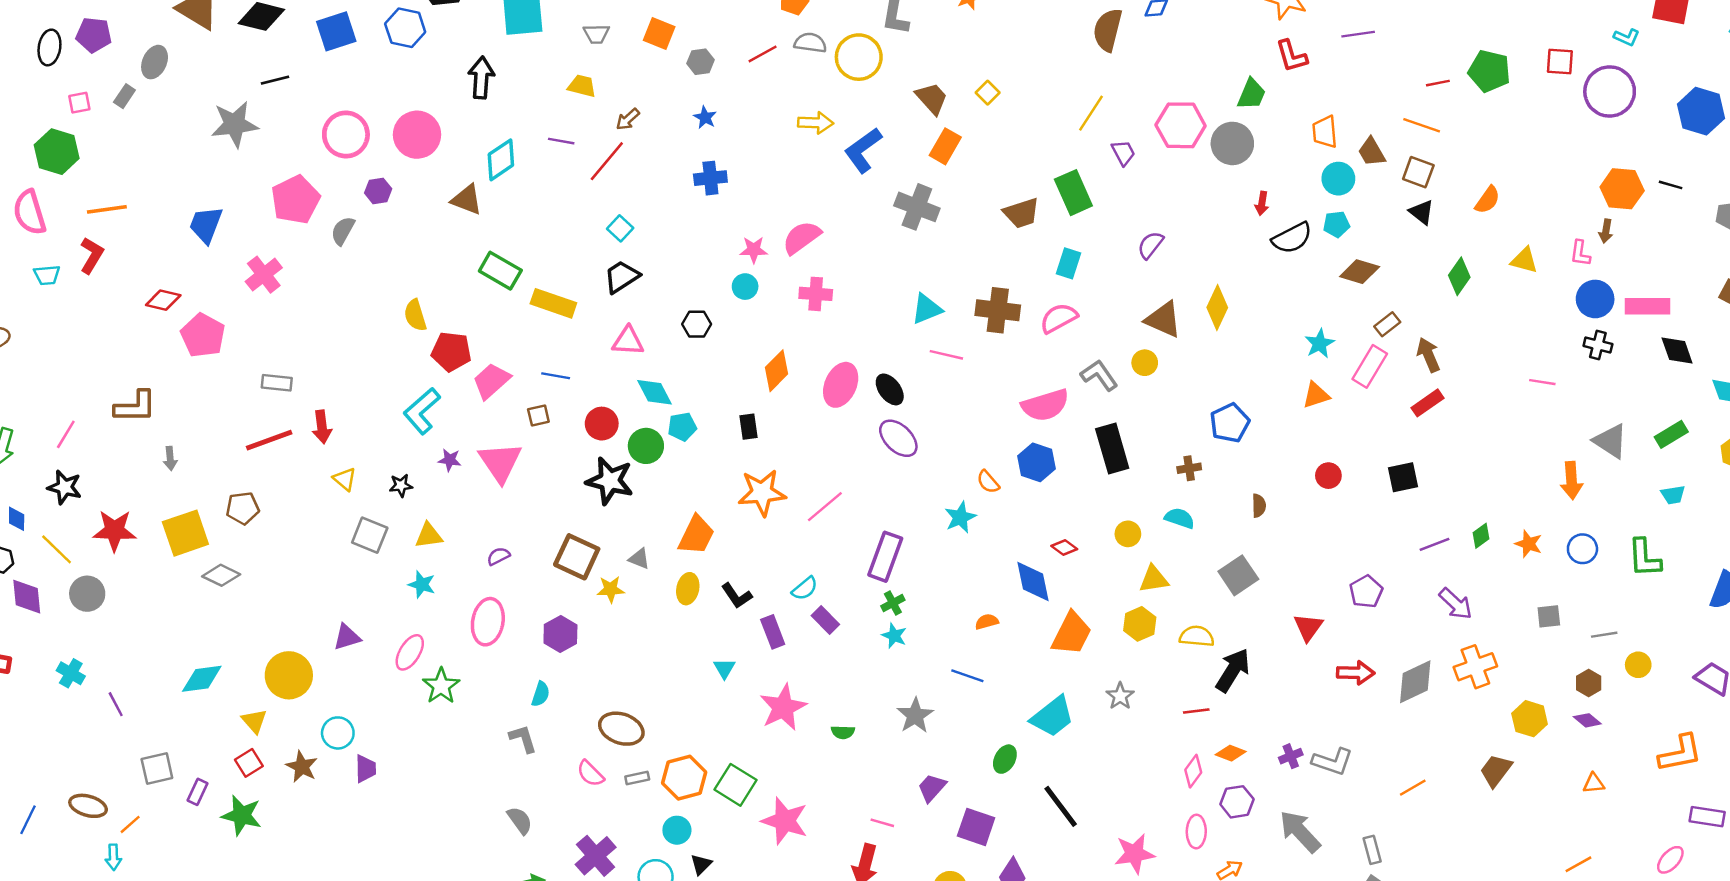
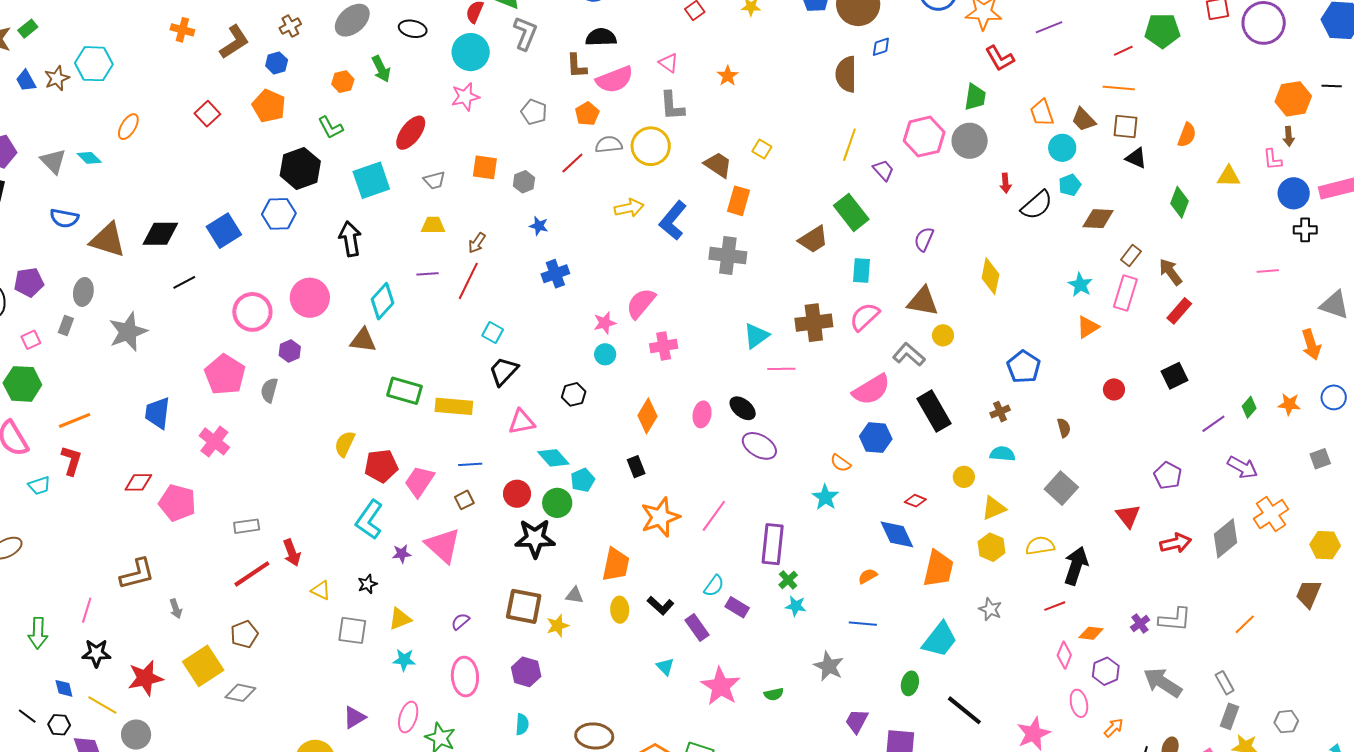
gray star: (235, 124) -> (128, 332), moved
yellow semicircle: (415, 315) -> (345, 444), turned 56
brown triangle: (1163, 319) -> (923, 301), moved
pink ellipse: (841, 385) -> (702, 414), size x0.7

